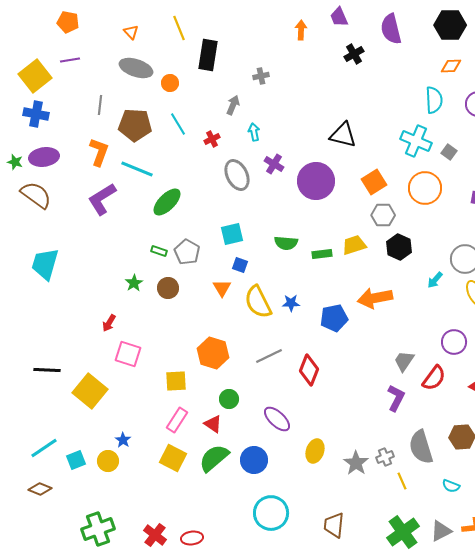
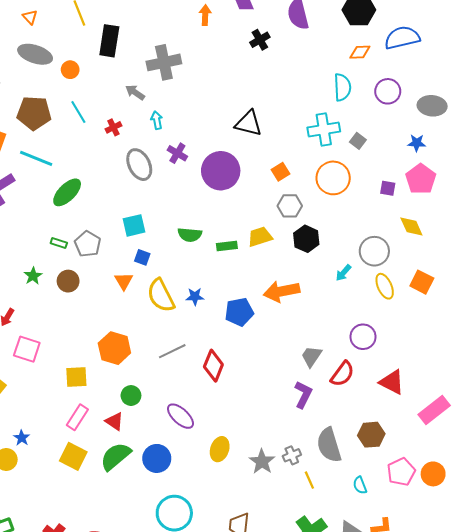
gray cross: (261, 76) -> (164, 62), size x2.0
gray arrow: (233, 105) -> (135, 92), turned -78
cyan cross: (416, 141) -> (324, 129), turned -32
orange square: (374, 182) -> (281, 172), size x0.7
cyan semicircle: (451, 486) -> (360, 485), turned 48

